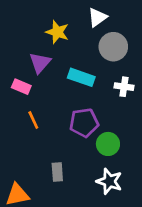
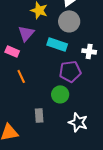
gray circle: (113, 47) -> (69, 21), moved
purple pentagon: (84, 123) -> (70, 71), moved
green circle: (108, 144) -> (60, 94), moved

